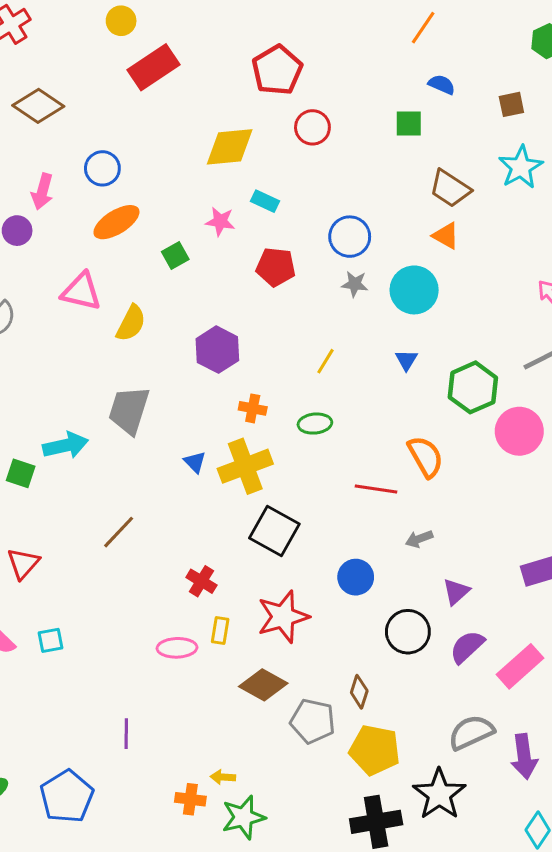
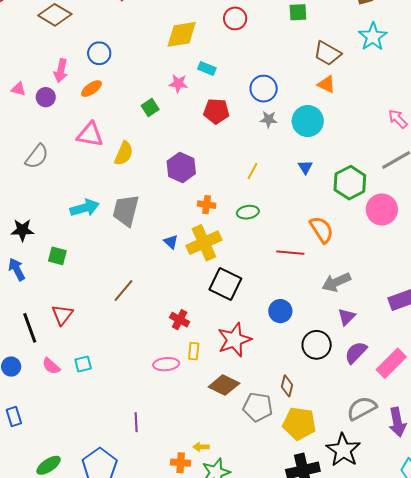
orange ellipse: (116, 222) -> (91, 89), moved, size x0.7
cyan arrow: (66, 445) -> (85, 208), moved
gray arrow: (419, 539) -> (336, 282), moved, size x1.6

